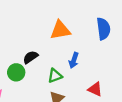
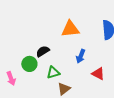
green triangle: (55, 76) -> (53, 73), moved
red triangle: (95, 89) -> (98, 74), moved

